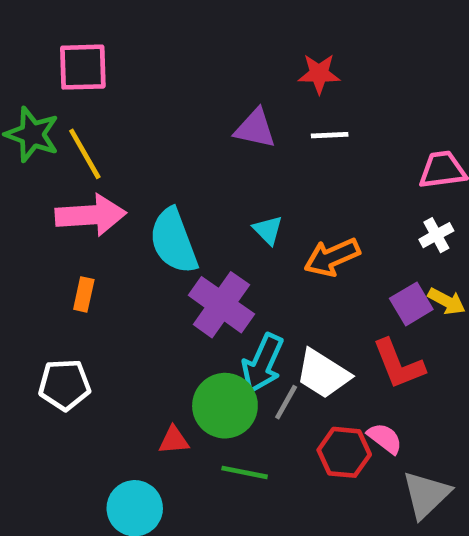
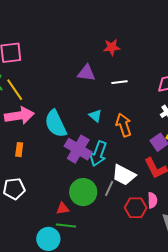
white line: (330, 135) -> (120, 82), moved
orange arrow: (332, 257) -> (124, 125), turned 100
cyan arrow: (263, 363) -> (98, 154), moved
pink semicircle: (385, 438) -> (152, 200), turned 56
green line: (245, 472) -> (66, 225), moved

